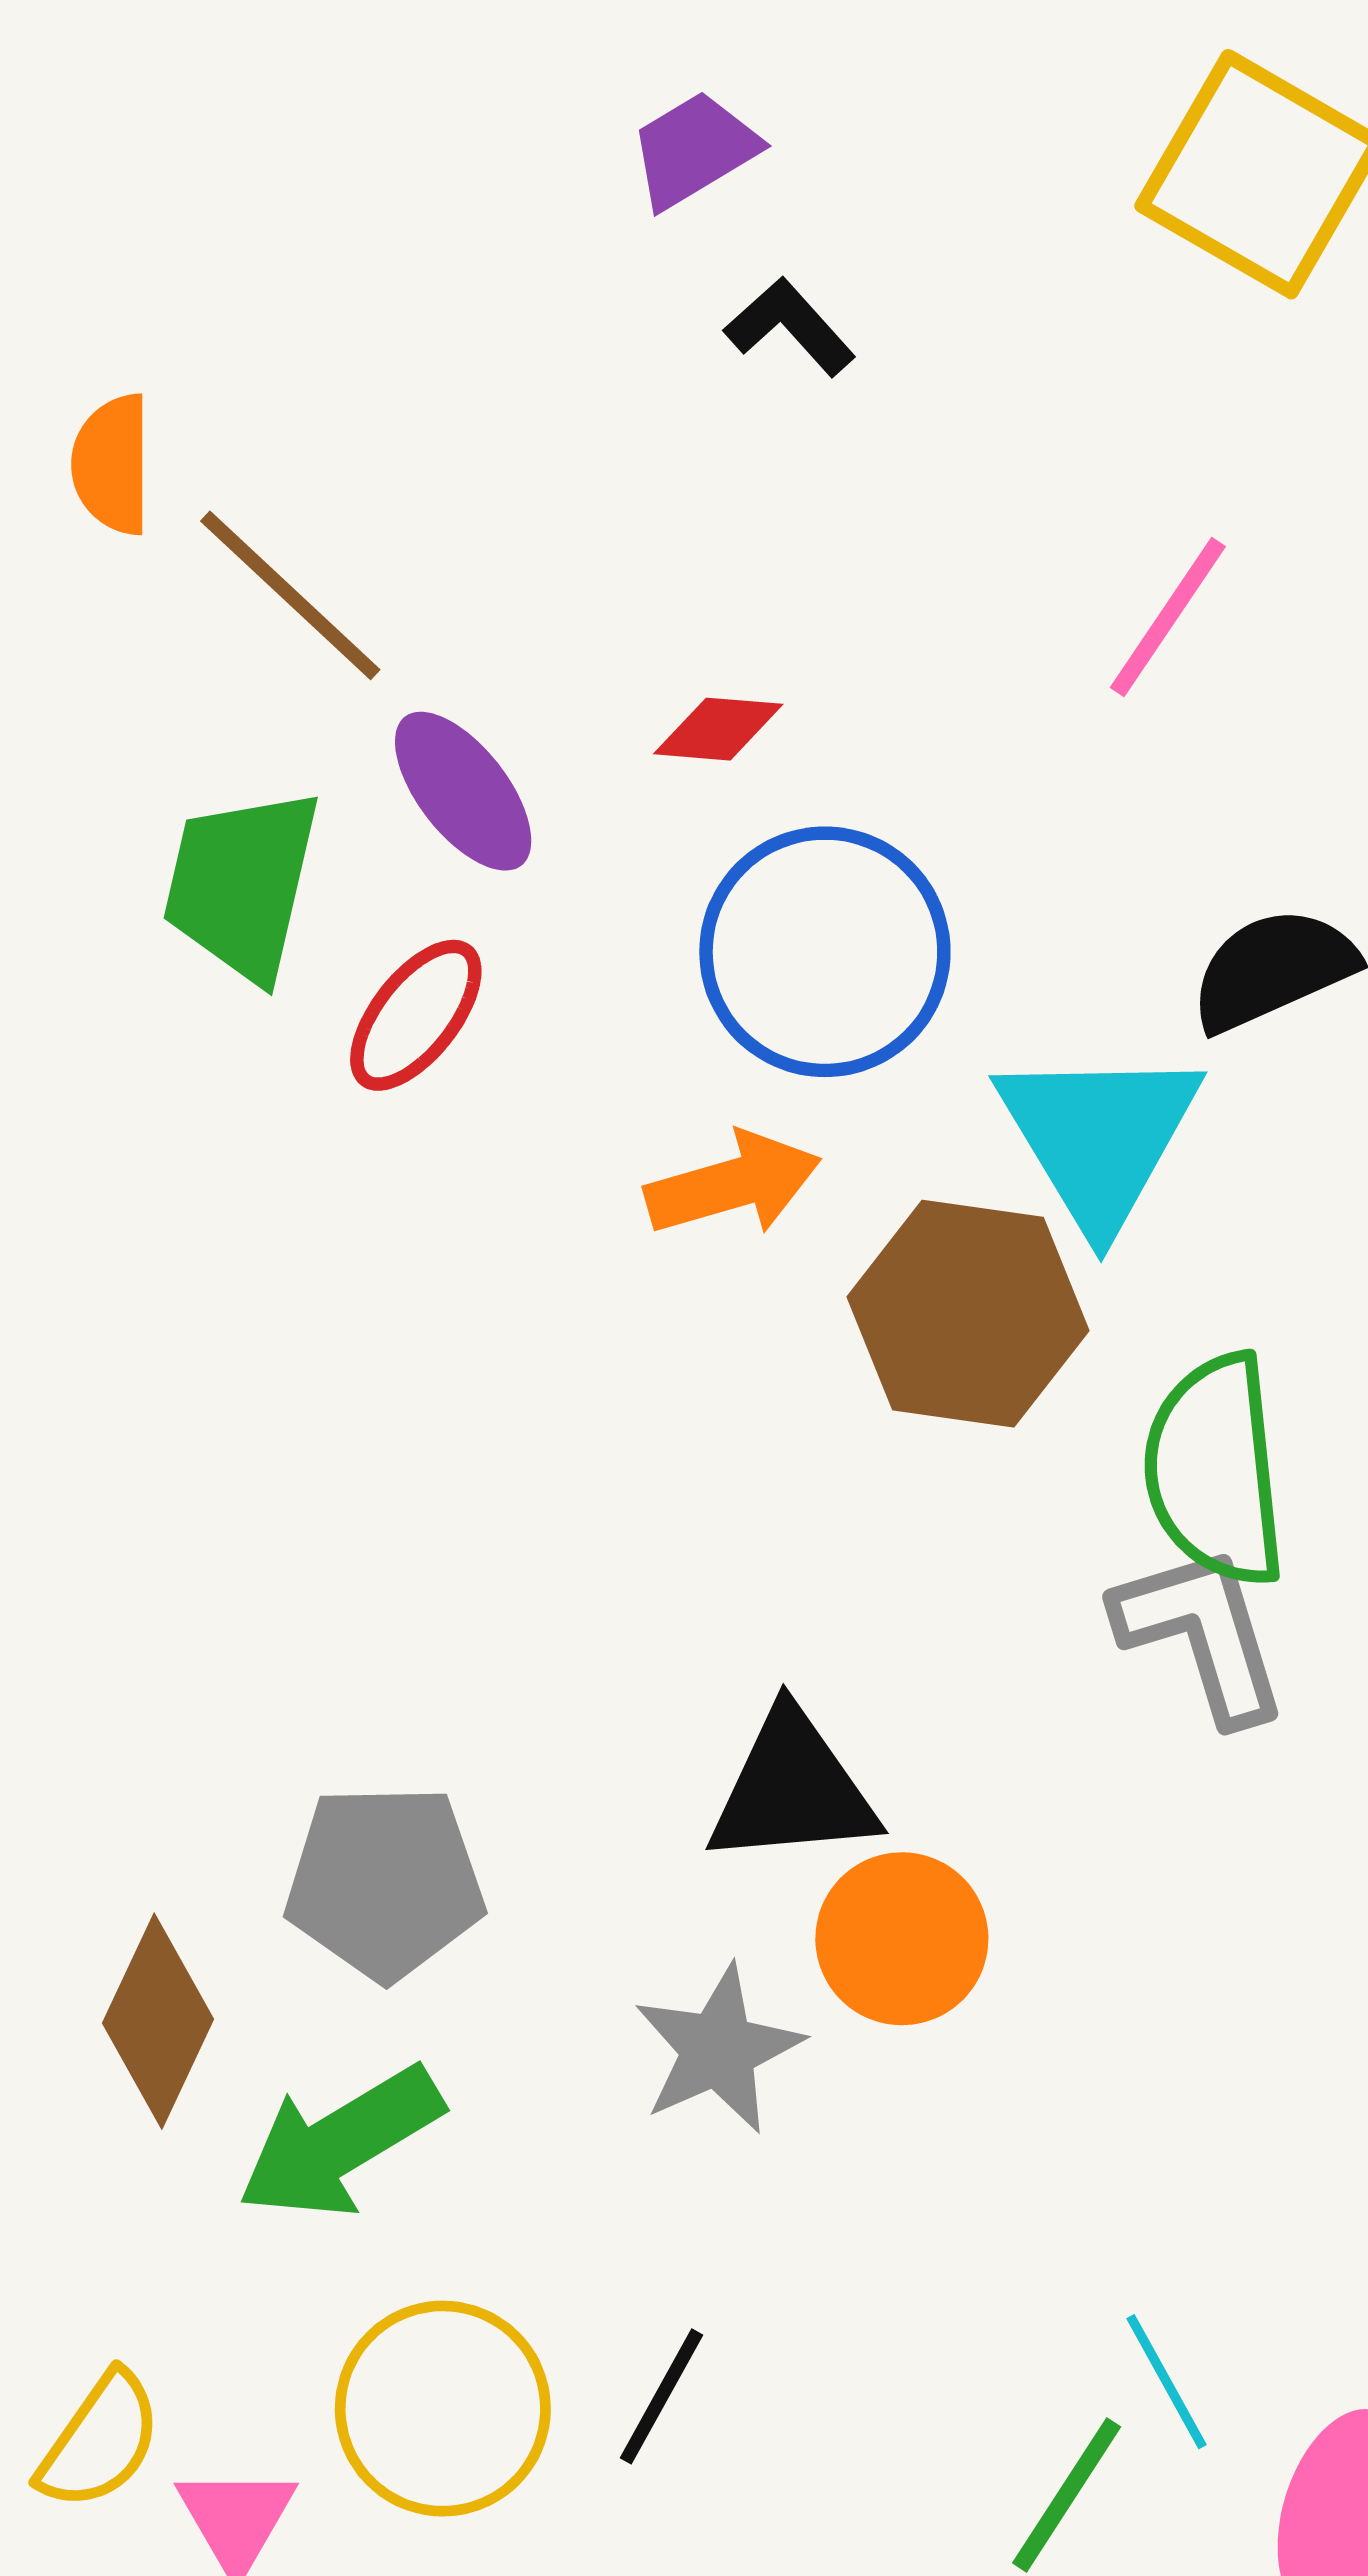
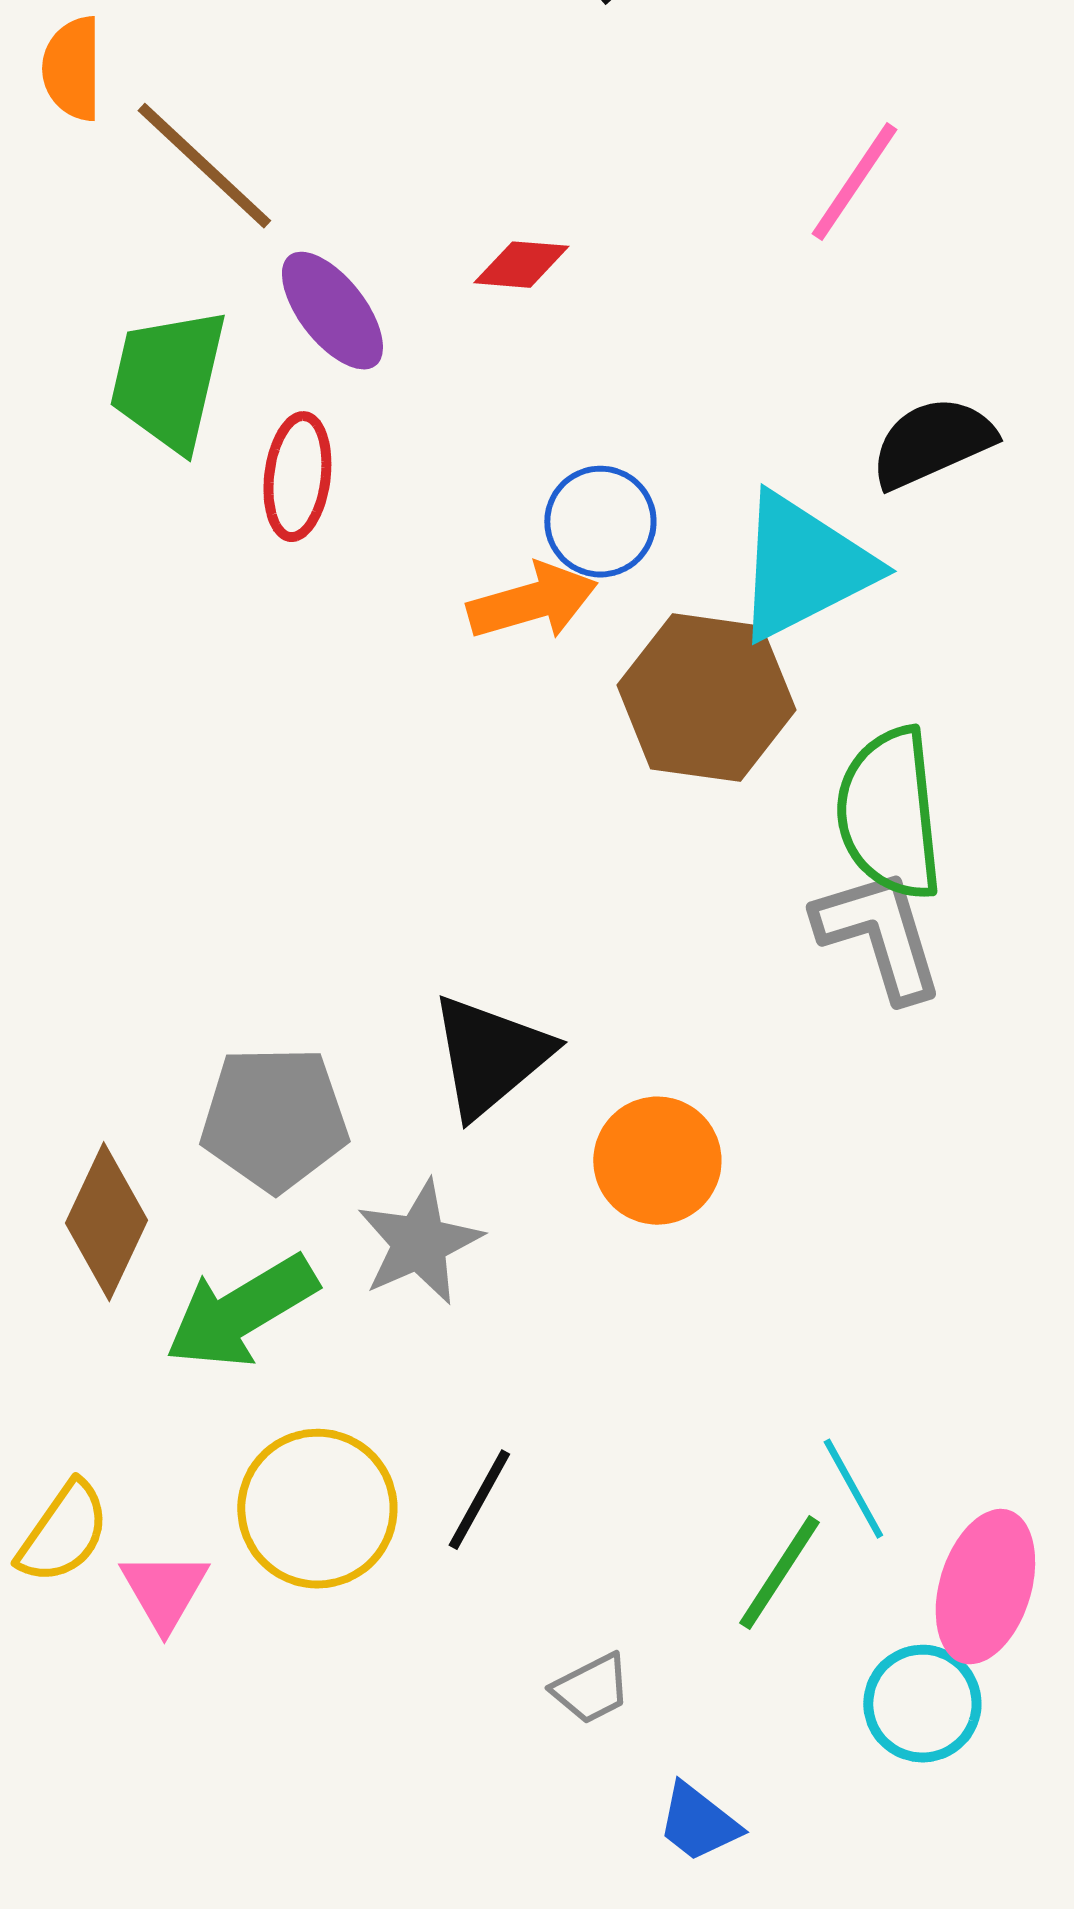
blue circle: (825, 952) -> (600, 522), moved, size x0.6
red ellipse: (416, 1015) -> (297, 477), turned -31
cyan triangle: (1099, 1137) -> (803, 567), turned 34
black triangle: (793, 1789) -> (490, 1056), moved, turned -35
gray star: (718, 2049) -> (419, 1243), moved

